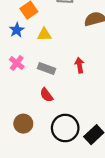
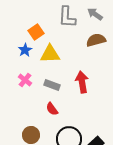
yellow triangle: (44, 34) -> (50, 54), size x1.5
red arrow: (79, 65) -> (82, 82), size x1.5

